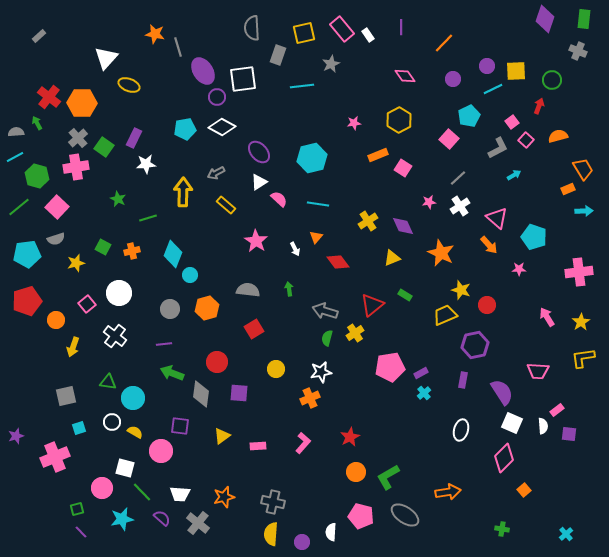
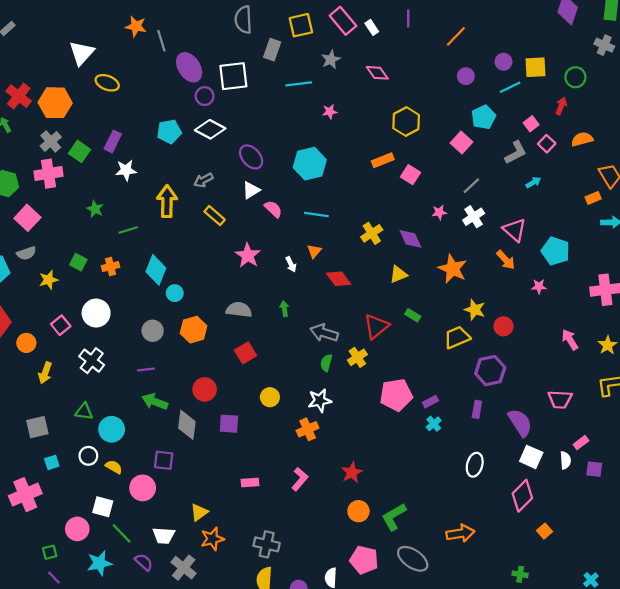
pink diamond: (405, 76) -> (377, 73), moved
pink star: (354, 123) -> (330, 112), moved
yellow triangle: (222, 436) -> (199, 512), moved

